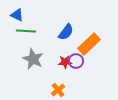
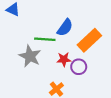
green line: (26, 31) -> (45, 39), moved
purple circle: (76, 61) -> (79, 67), moved

